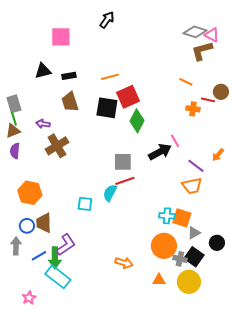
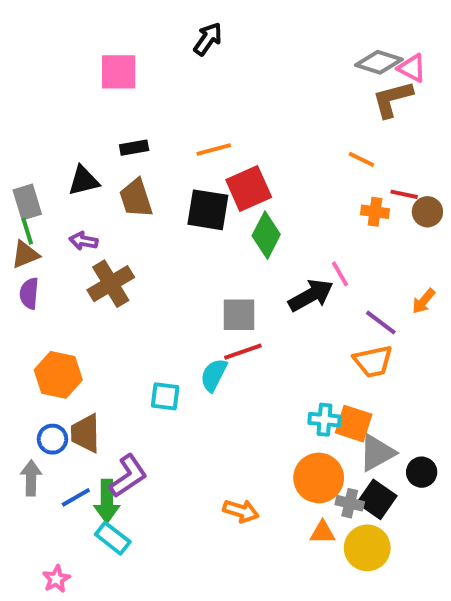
black triangle: (43, 71) -> (84, 181), moved
brown circle: (221, 92) -> (427, 212), moved
gray triangle: (194, 233) -> (377, 453), size x1.5
cyan rectangle: (58, 277) -> (113, 538), size x0.7
orange triangle: (159, 280) -> (323, 532), moved

